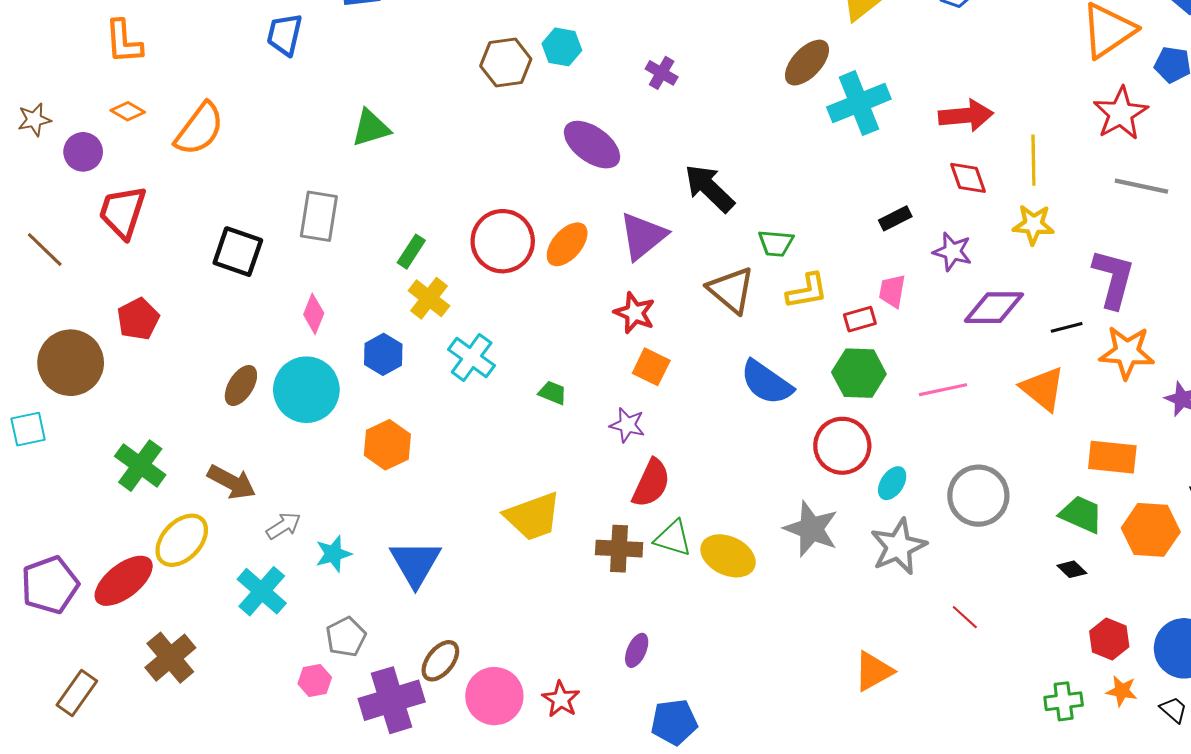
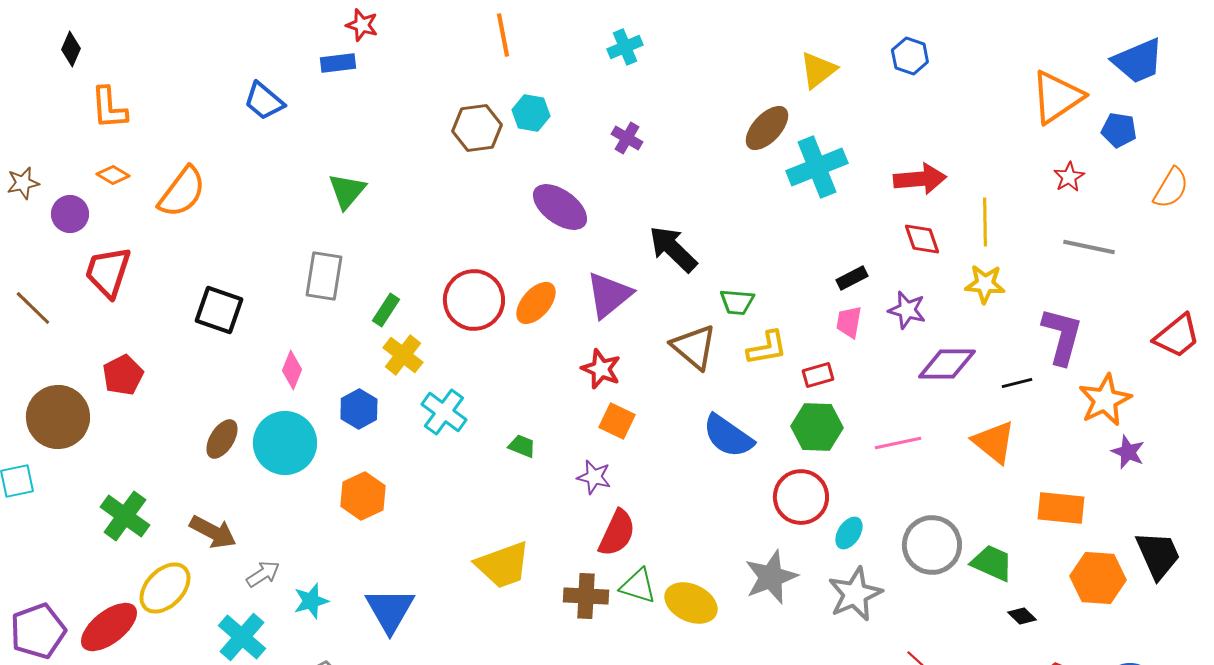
blue trapezoid: (285, 34) -> (264, 101), turned -63
red star: (1121, 113) -> (1069, 177), size x0.6
green triangle: (371, 128) -> (347, 191), turned -33
gray rectangle: (319, 216) -> (324, 276), moved
pink trapezoid: (892, 291) -> (849, 322), moved
orange star: (1127, 352) -> (1105, 400), moved, turned -30
green trapezoid: (1081, 514) -> (992, 563), moved
gray star: (811, 529) -> (771, 577), turned 30

